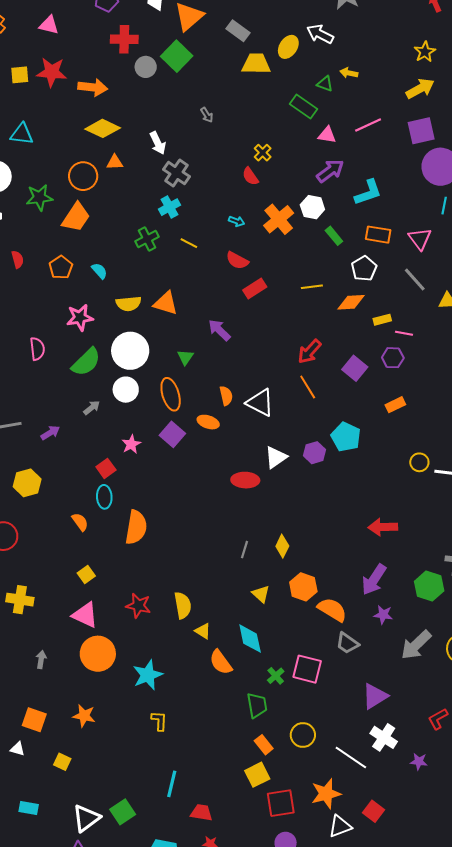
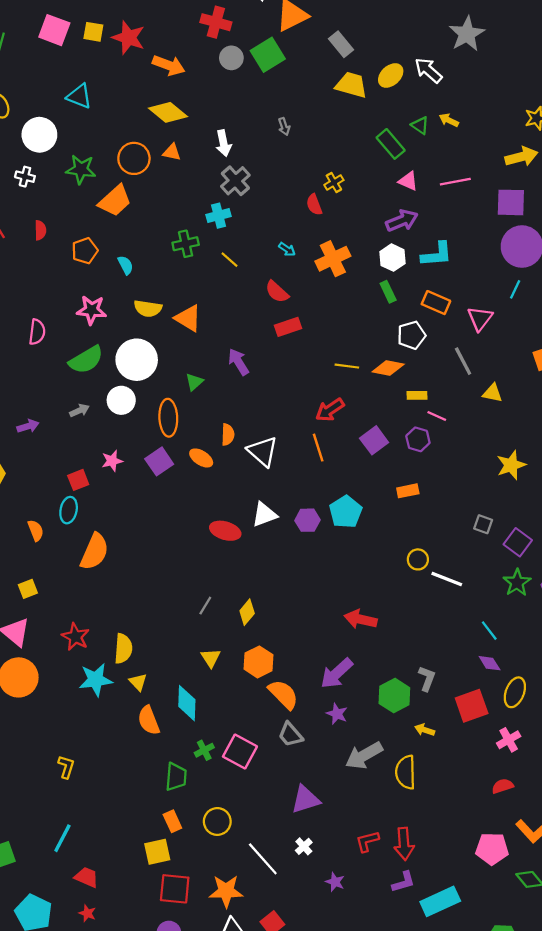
white hexagon: (312, 207) -> (393, 258), moved
yellow line: (312, 287) -> (347, 366), moved
cyan star: (148, 675) -> (96, 680), moved
white cross: (384, 737) -> (304, 846), size x0.6

